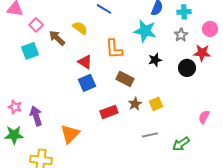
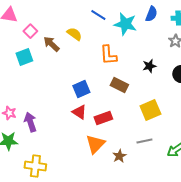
cyan star: (145, 31) -> (125, 24), moved
red triangle: (85, 62) -> (79, 112), moved
brown star: (135, 104) -> (119, 156), moved
yellow square: (156, 104) -> (150, 110), size x1.5
orange triangle: (70, 134) -> (95, 144), moved

